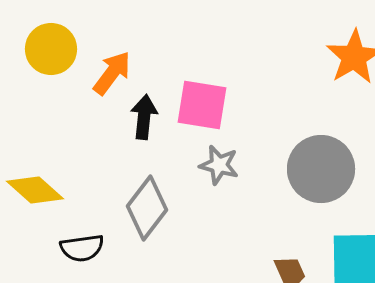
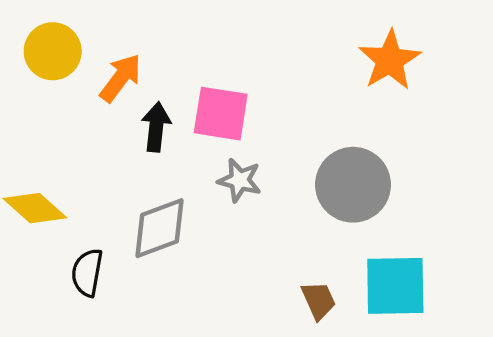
gray diamond: (147, 208) -> (159, 228), turned 32
black semicircle: (82, 248) -> (87, 273), turned 108

